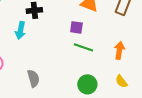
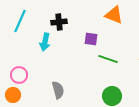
purple square: (76, 27) -> (91, 39), moved

